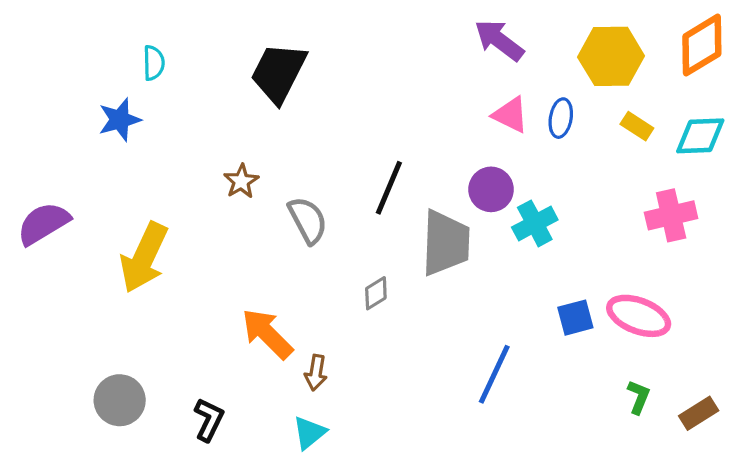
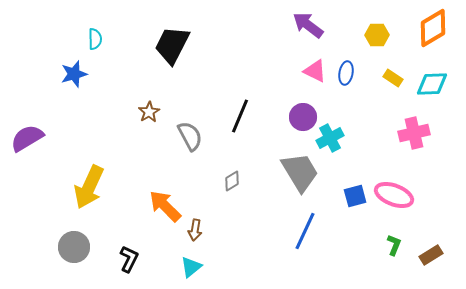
yellow hexagon: (611, 56) -> (377, 35), size x0.6
gray trapezoid: (446, 243) -> (300, 172), moved, turned -33
yellow arrow: (144, 258) -> (89, 187), moved

